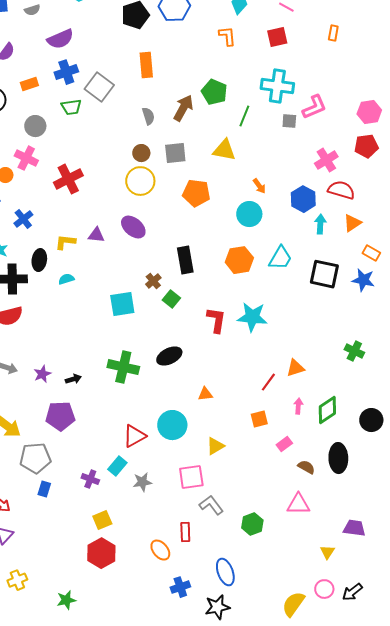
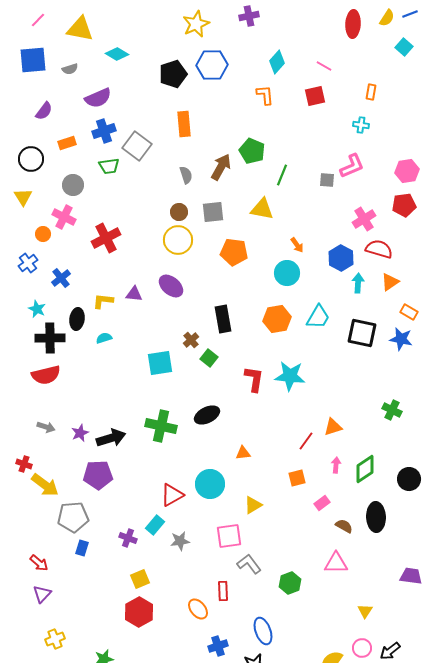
cyan cross: (277, 86) -> (361, 125), moved, size x0.5
black arrow: (73, 379) -> (111, 438), size x1.8
purple trapezoid: (354, 528) -> (411, 576), moved

